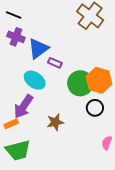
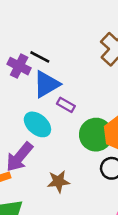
black line: (14, 15) -> (40, 57), moved

